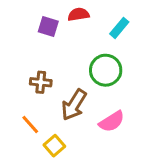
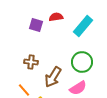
cyan rectangle: (119, 28) -> (83, 26), size x1.5
green circle: (106, 70) -> (82, 62), moved

